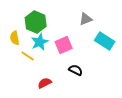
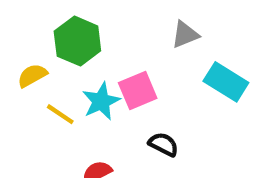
yellow semicircle: (15, 38) -> (32, 75), turned 72
cyan star: (40, 42) -> (101, 101), moved

